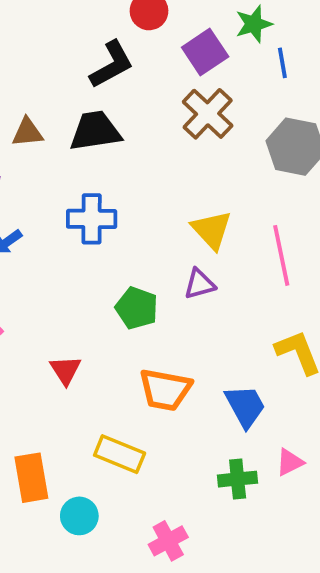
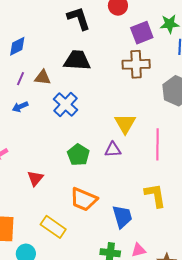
black L-shape: (112, 65) -> (79, 18), moved, turned -92
brown cross: (208, 114) -> (136, 64), turned 32
brown triangle: (27, 132) -> (43, 77), moved
blue cross: (92, 219) -> (65, 104), turned 30

